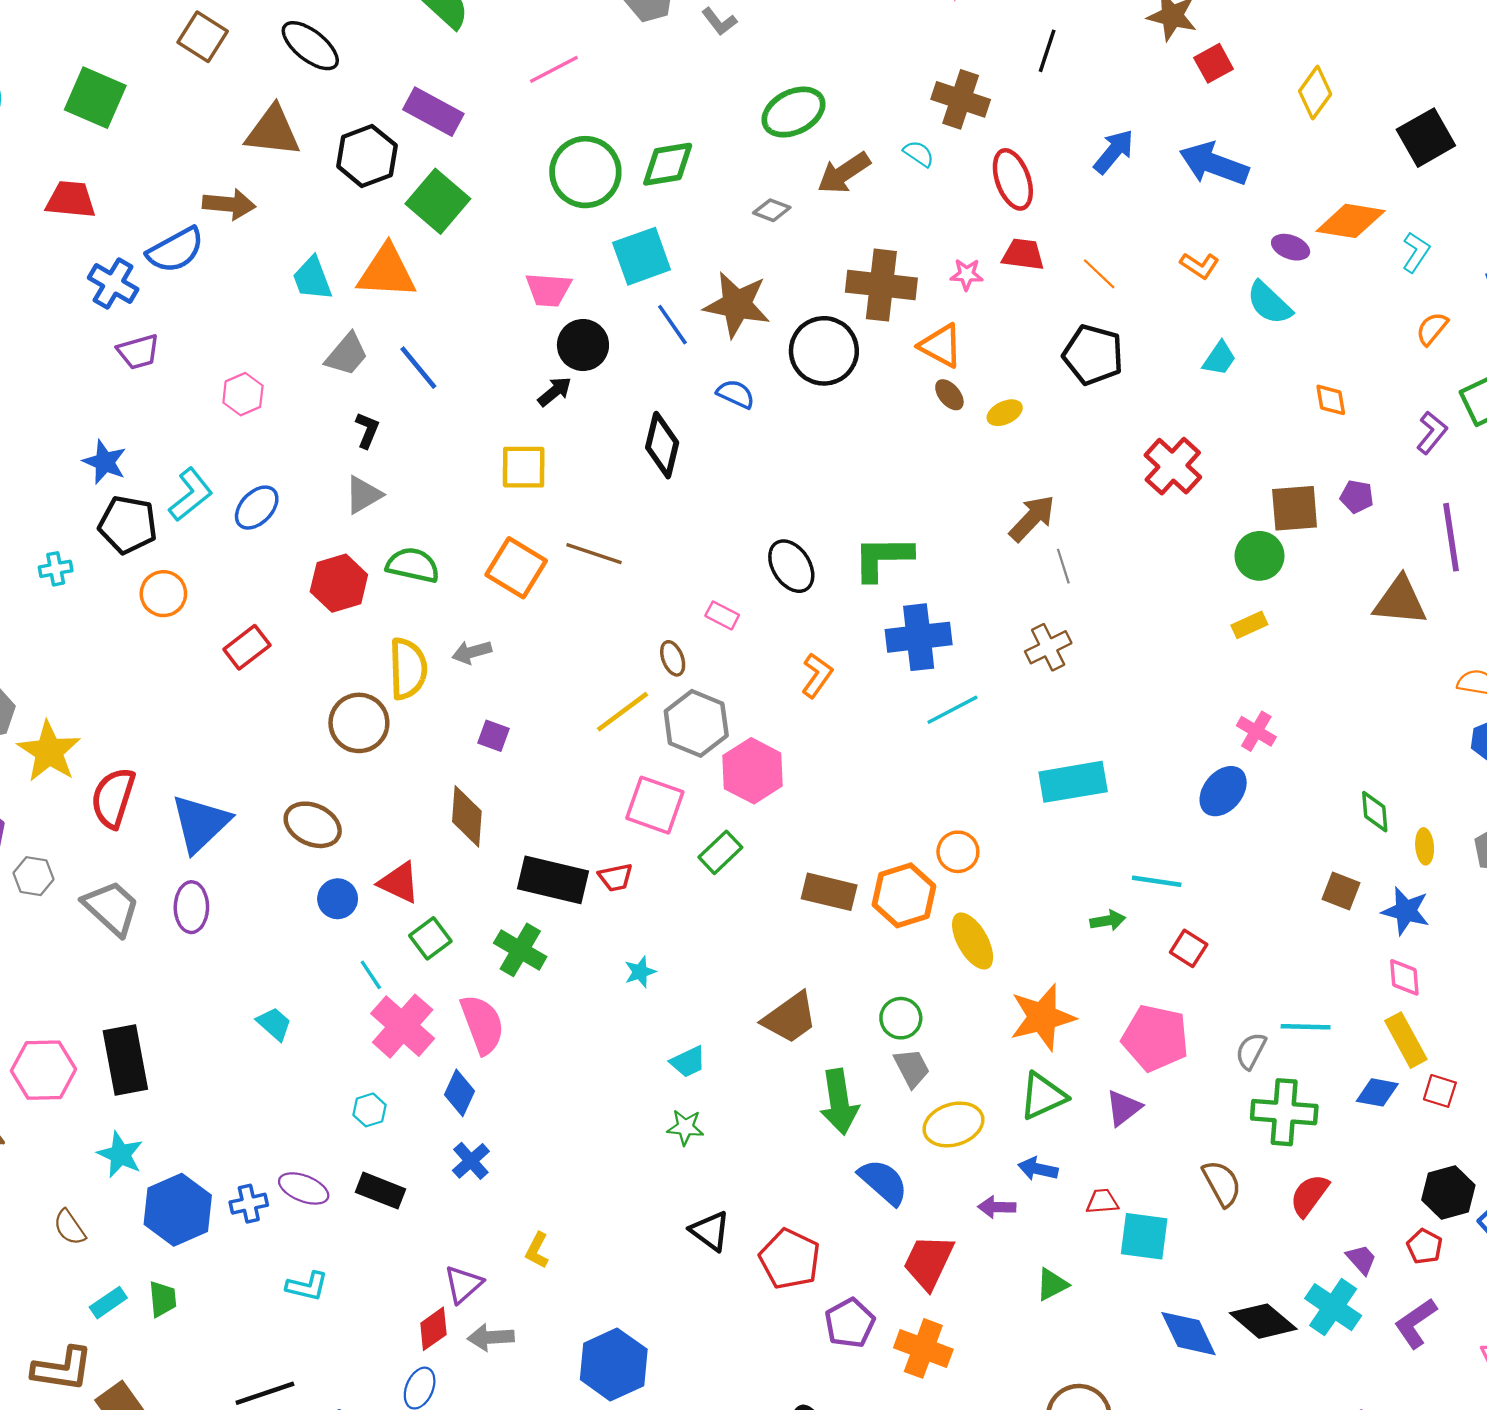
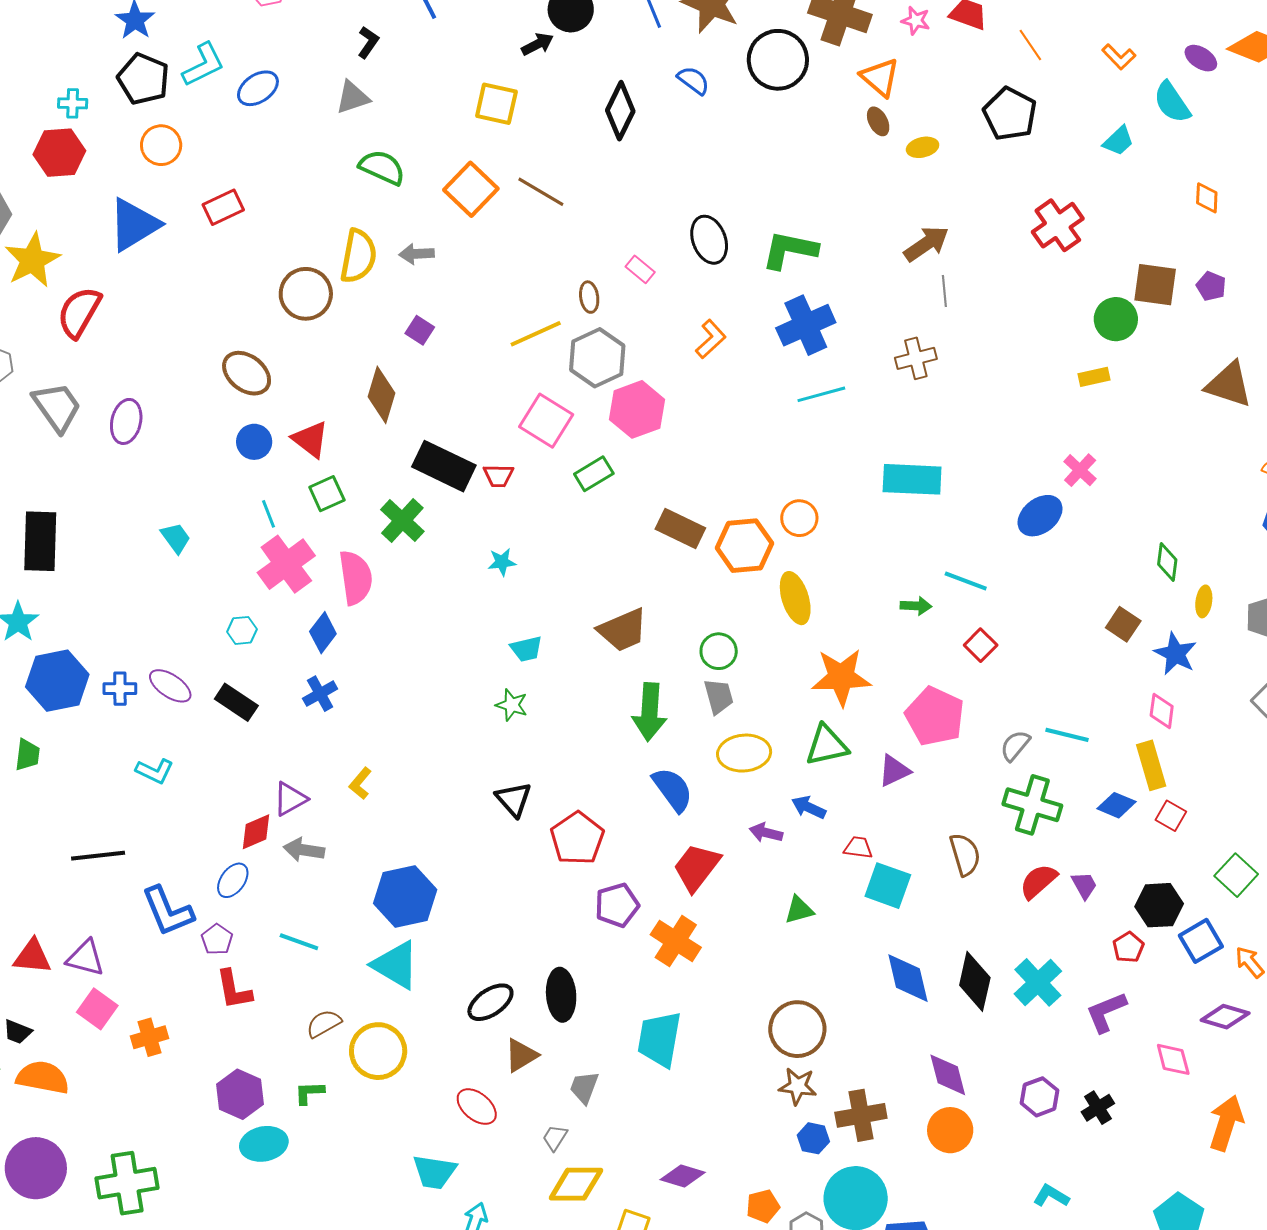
red hexagon: (339, 583) -> (59, 153), moved
blue cross: (919, 637) -> (806, 325), turned -30
blue triangle: (200, 823) -> (134, 225), moved
purple trapezoid: (1361, 1259) -> (1084, 885), moved
black diamond: (1263, 1321) -> (975, 981), turned 50

